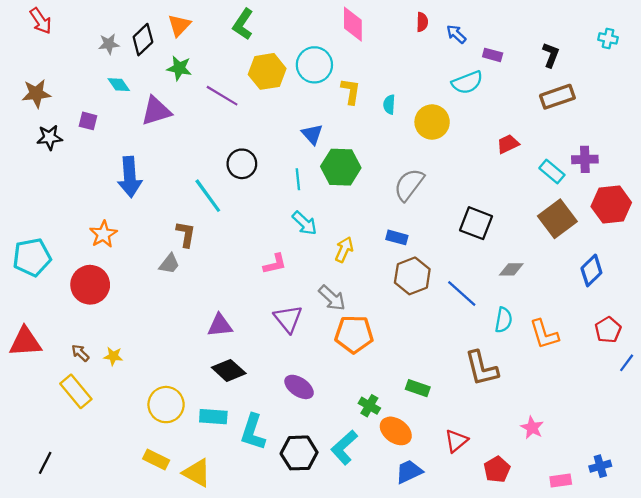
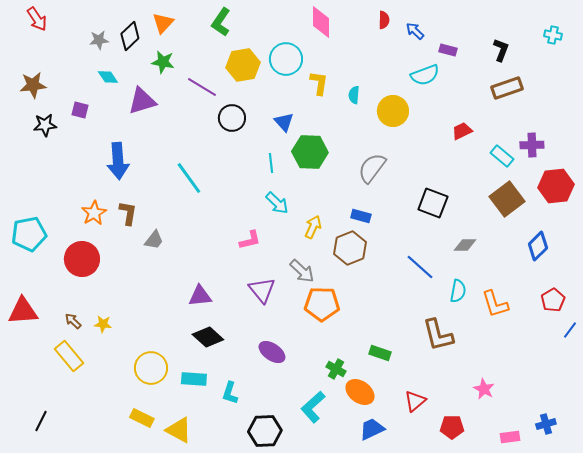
black circle: (242, 164) -> (232, 118), moved
brown L-shape: (186, 234) -> (128, 213), moved
brown hexagon: (412, 276) -> (350, 248), moved
cyan L-shape: (253, 432) -> (230, 393), size x0.7
black hexagon: (299, 453) -> (265, 431), moved
red pentagon: (497, 469) -> (452, 427), turned 30

